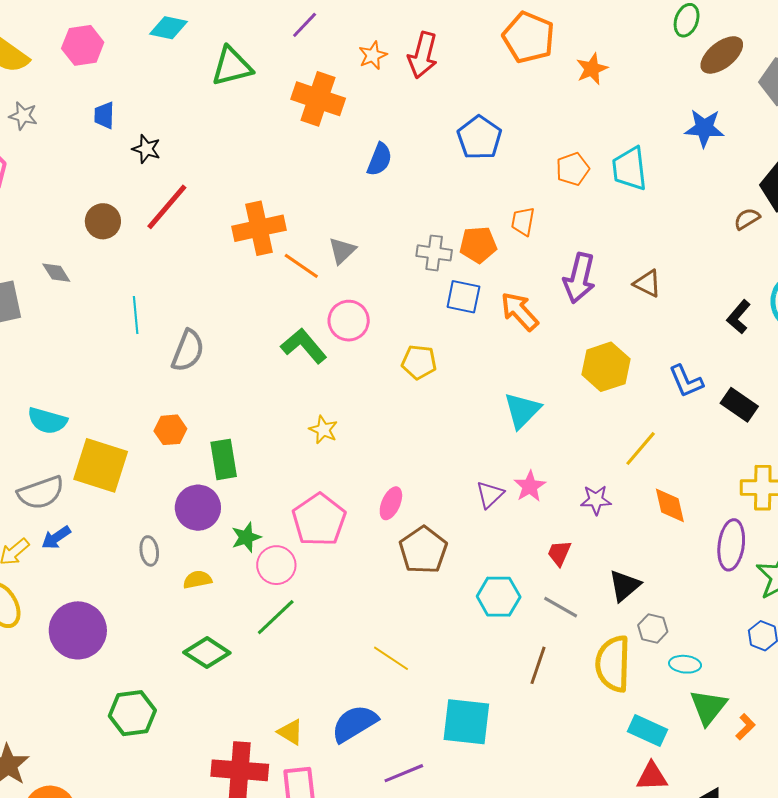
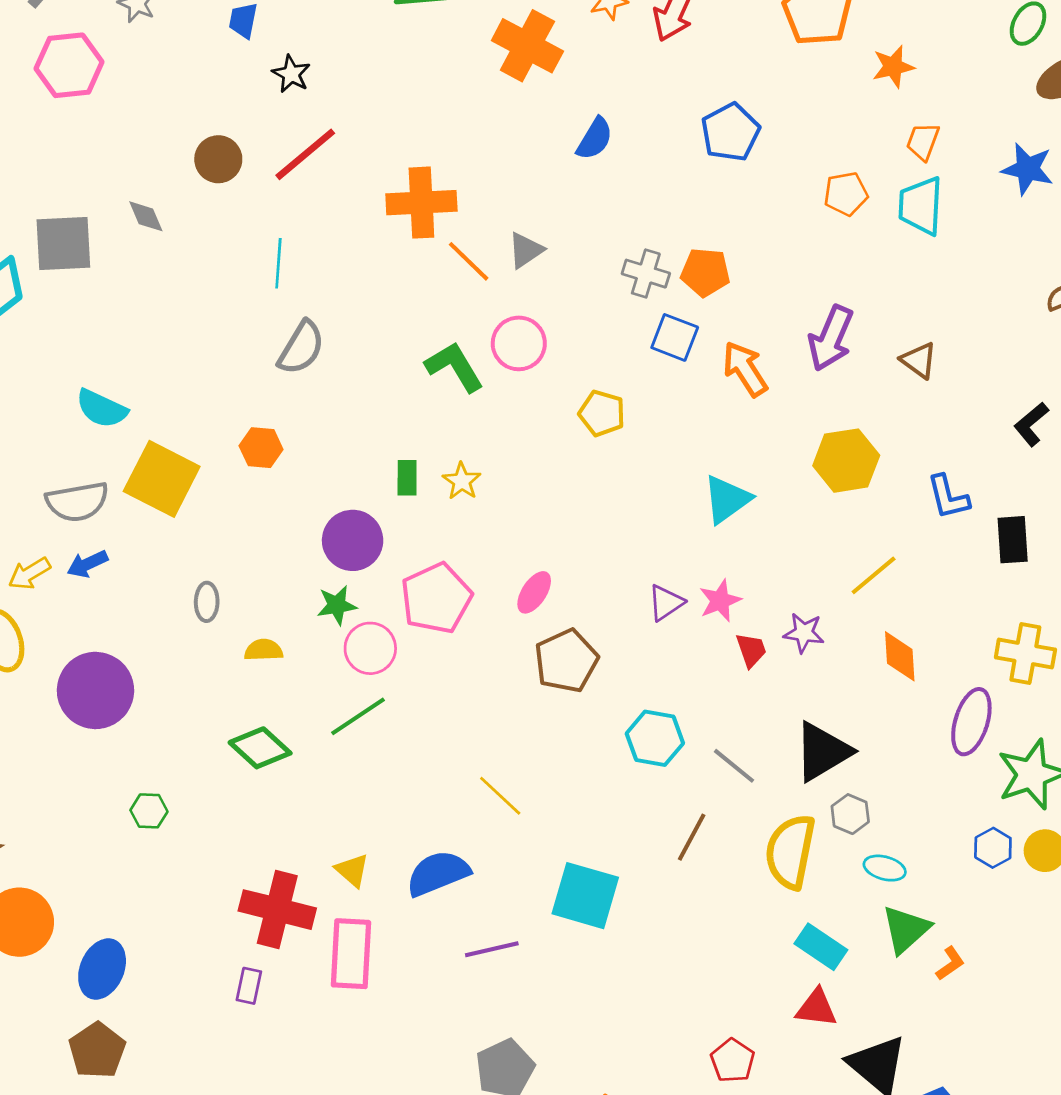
orange trapezoid: (523, 221) -> (923, 141), moved
cyan line: (136, 315) -> (278, 263), moved
black rectangle: (739, 405) -> (1013, 540), turned 42
green rectangle: (224, 459) -> (407, 478), moved, size x0.7
purple circle: (198, 508) -> (353, 540), moved
red trapezoid: (559, 553) -> (751, 650), moved, turned 128
black triangle: (624, 586) -> (822, 752), size x1.4
green hexagon: (132, 713) -> (149, 811), size x0.6

